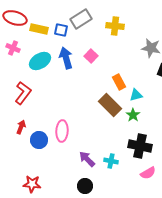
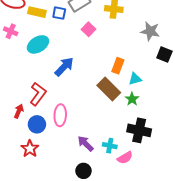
pink square: (91, 56) -> (89, 29), moved
blue arrow: (66, 58) -> (64, 67), moved, turned 60
orange rectangle: (119, 82) -> (118, 66), turned 49
red L-shape: (23, 93) -> (38, 94), moved
pink semicircle: (148, 173) -> (125, 158), moved
red star: (32, 184) -> (30, 149), moved, turned 30

